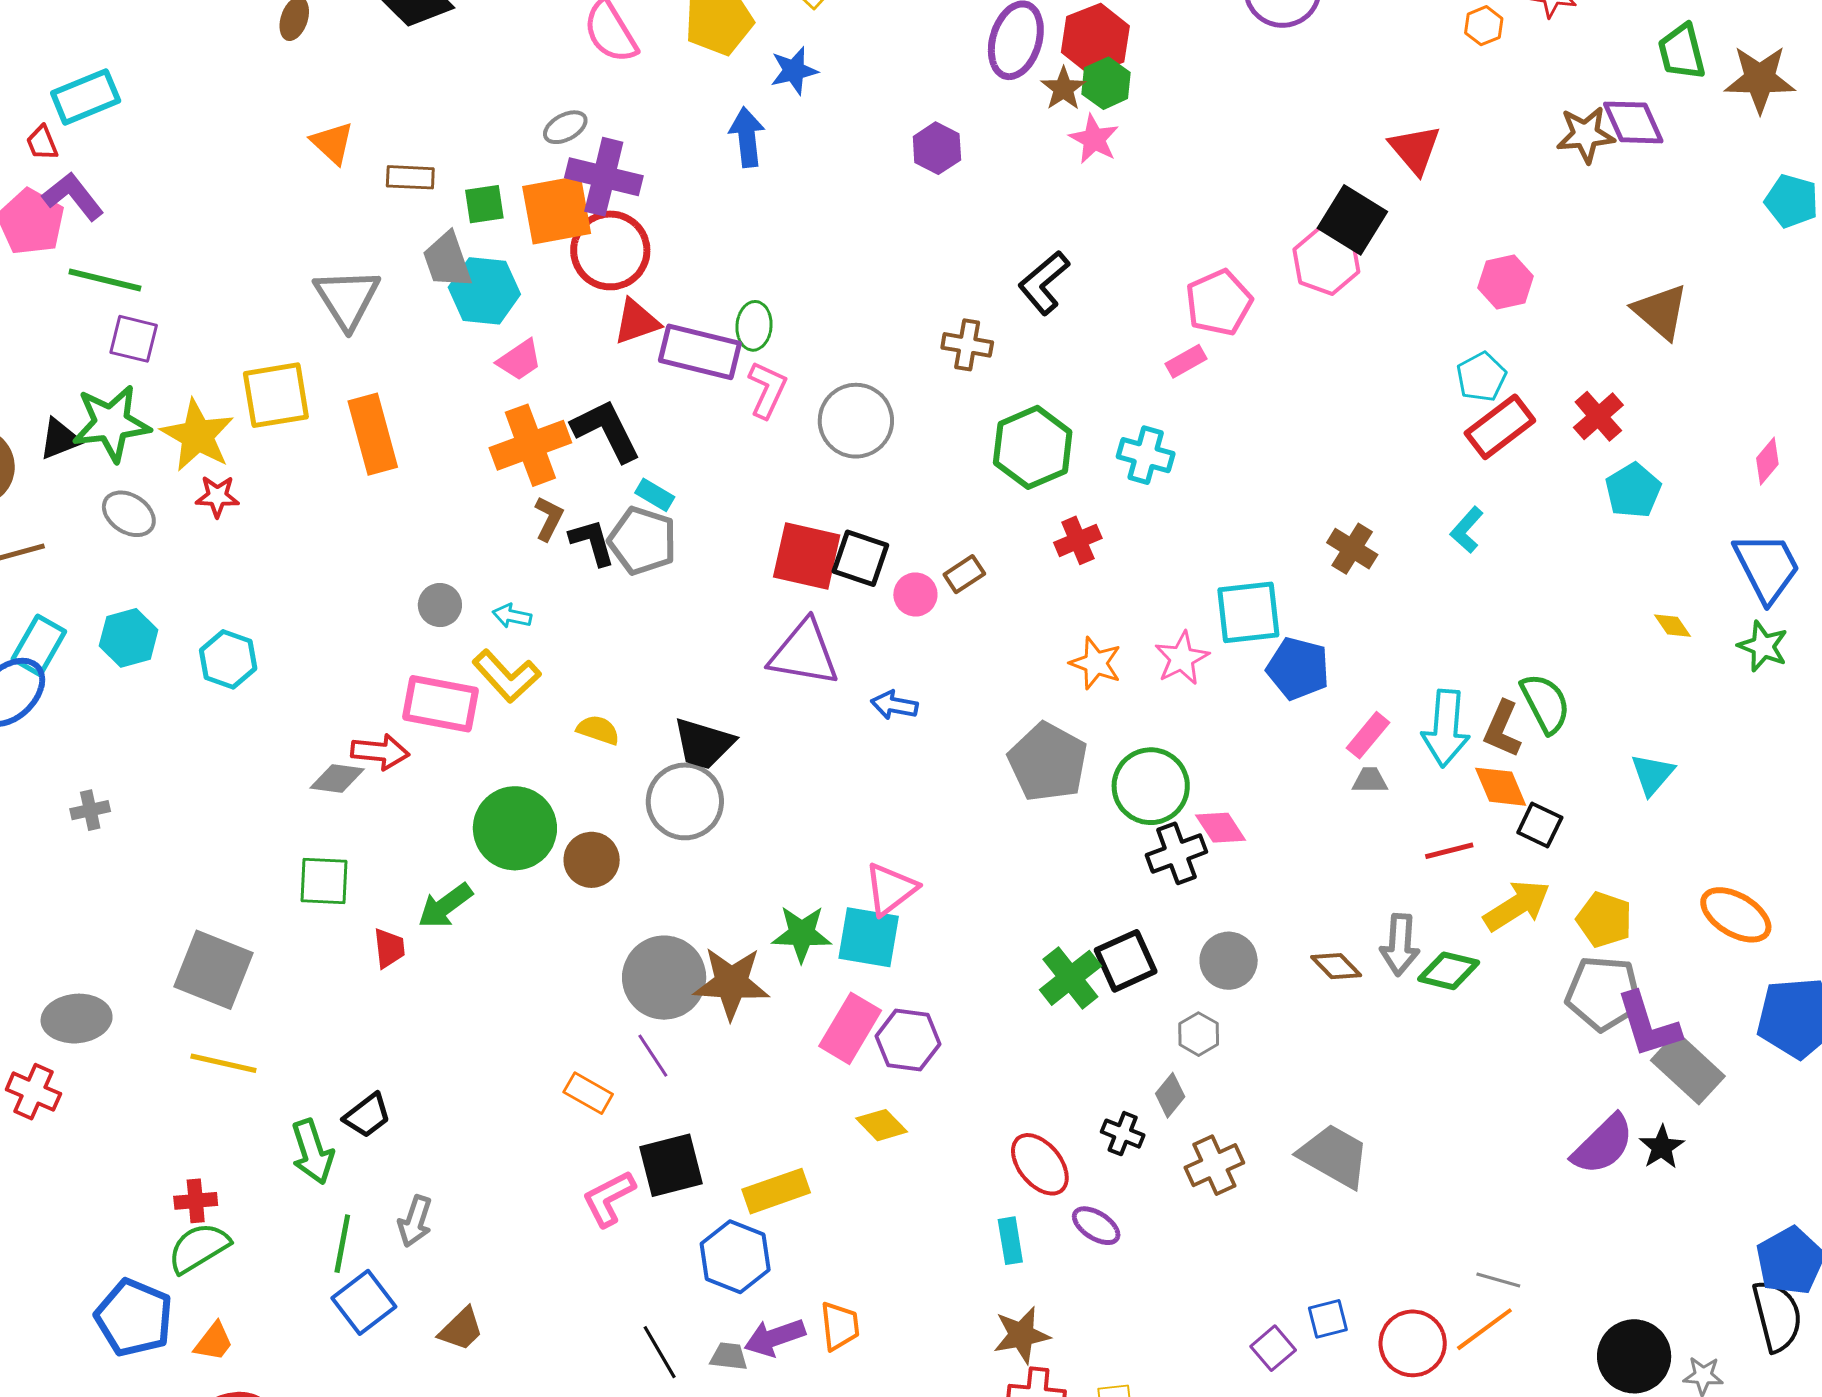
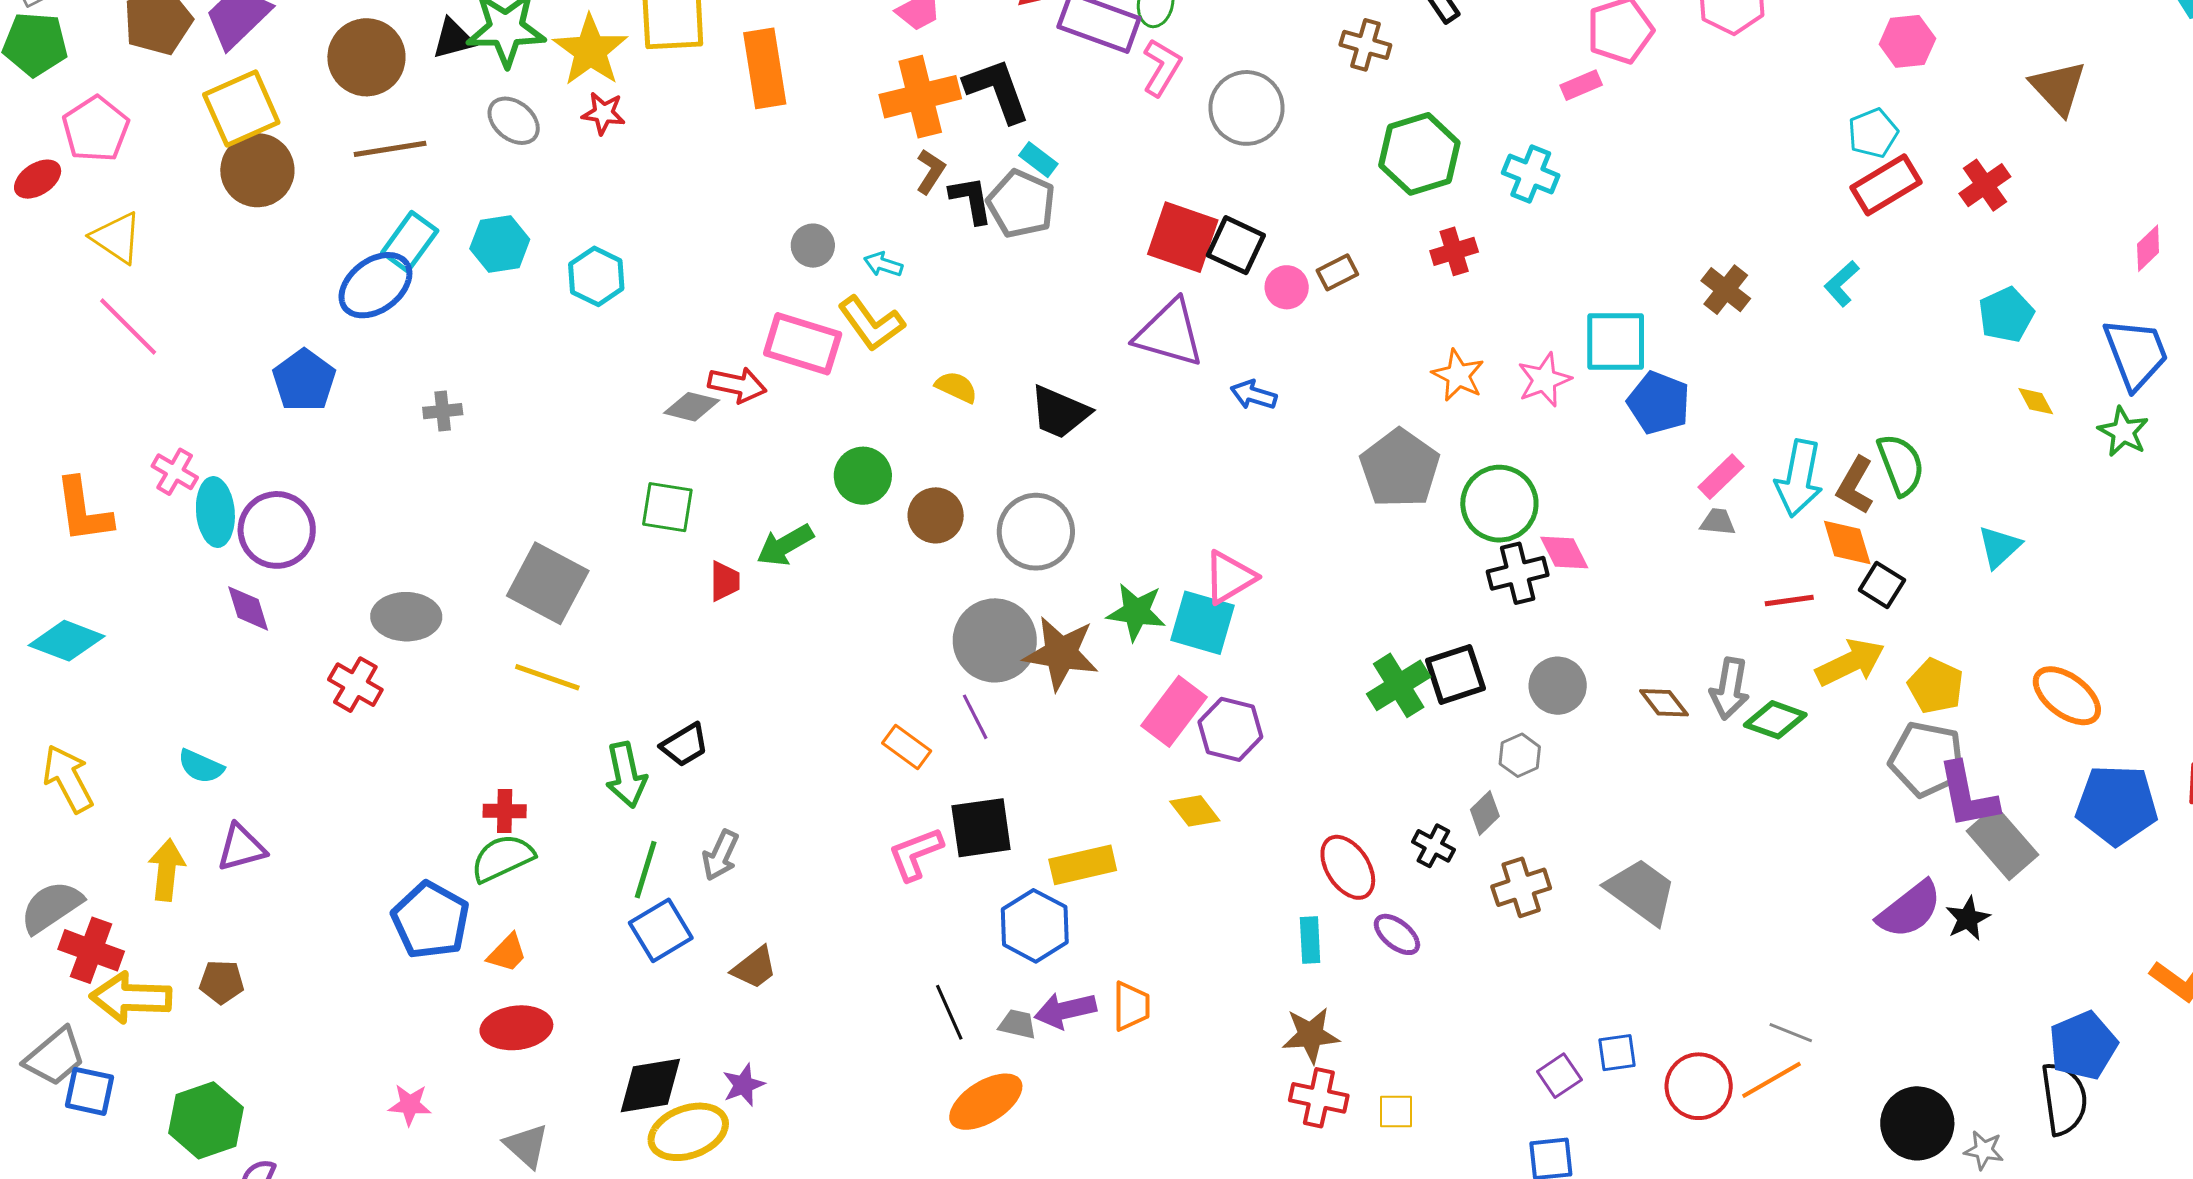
cyan pentagon: (1633, 490) -> (2006, 315), moved
gray circle: (685, 801) -> (1036, 532), moved
green circle: (515, 828) -> (863, 476), size x0.7

